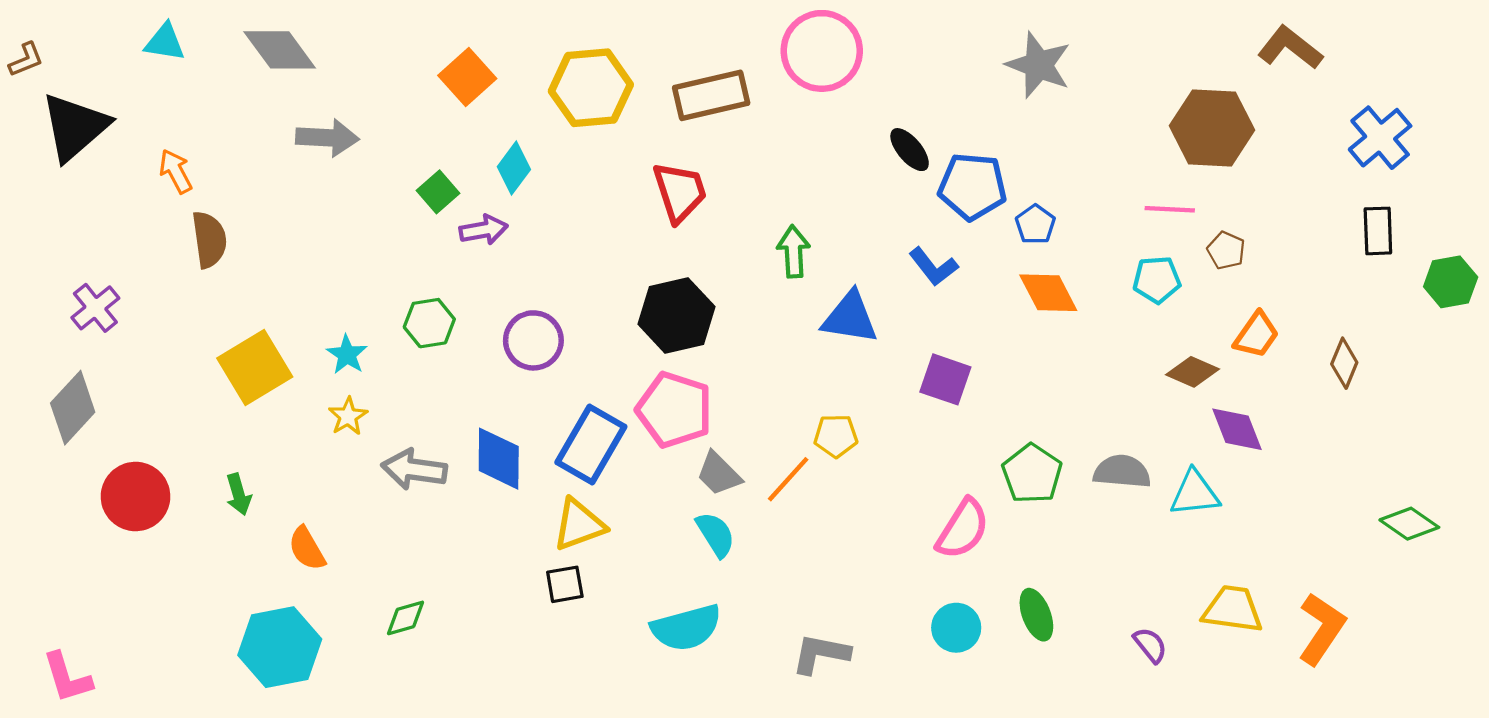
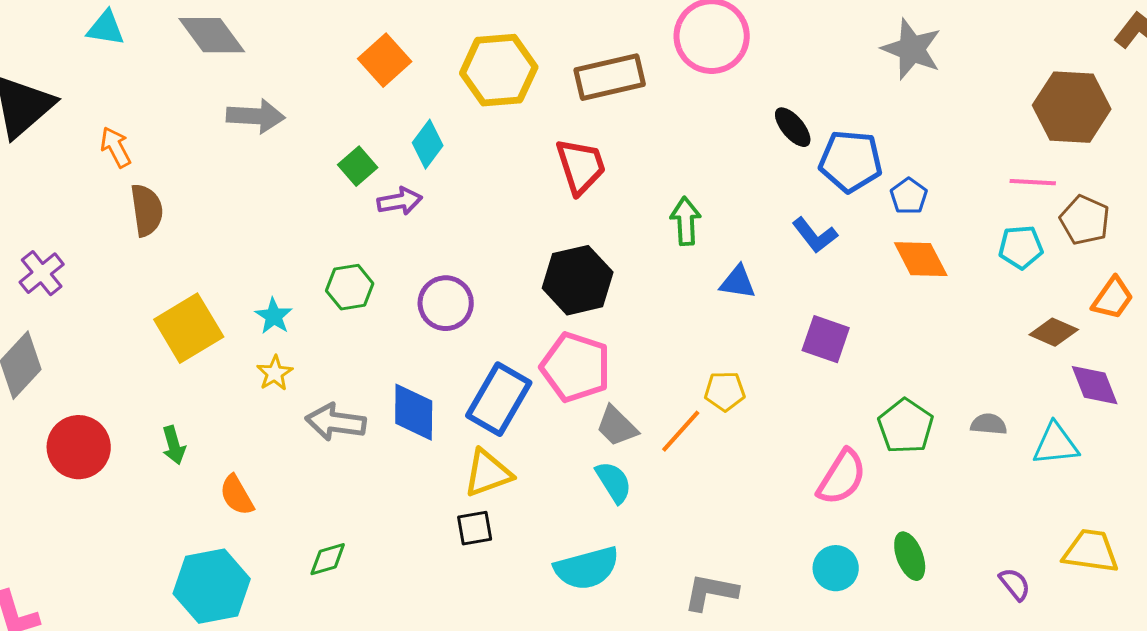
brown pentagon: (1226, 250) -> (1085, 220), size x1.4
blue triangle: (850, 318) -> (738, 282), size x0.7
gray semicircle: (1122, 472) -> (989, 424), size x0.7

